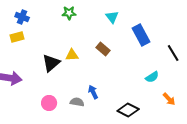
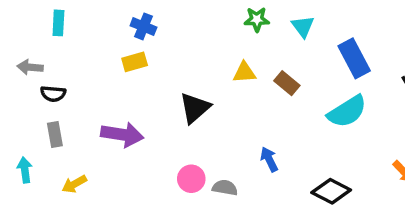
green star: (69, 13) -> (257, 19), moved
yellow triangle: (72, 55) -> (244, 72), moved
cyan semicircle: (152, 77) -> (347, 111), moved, size x1.6
gray semicircle: (77, 102) -> (225, 188), moved

